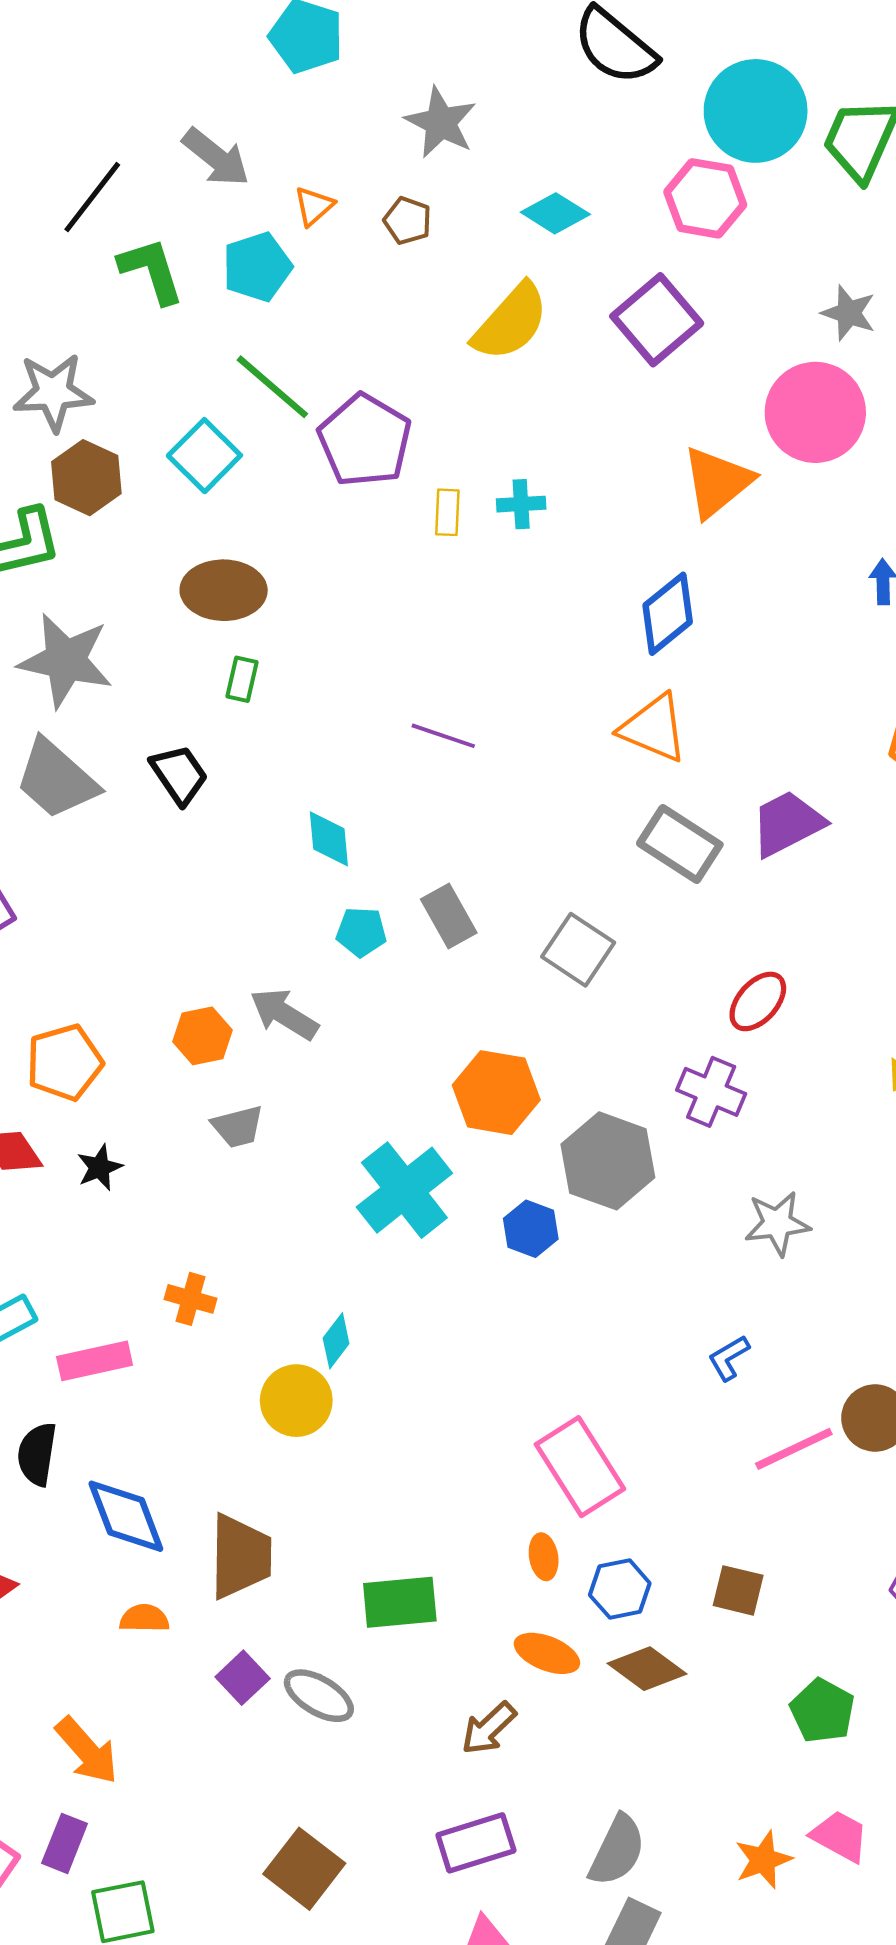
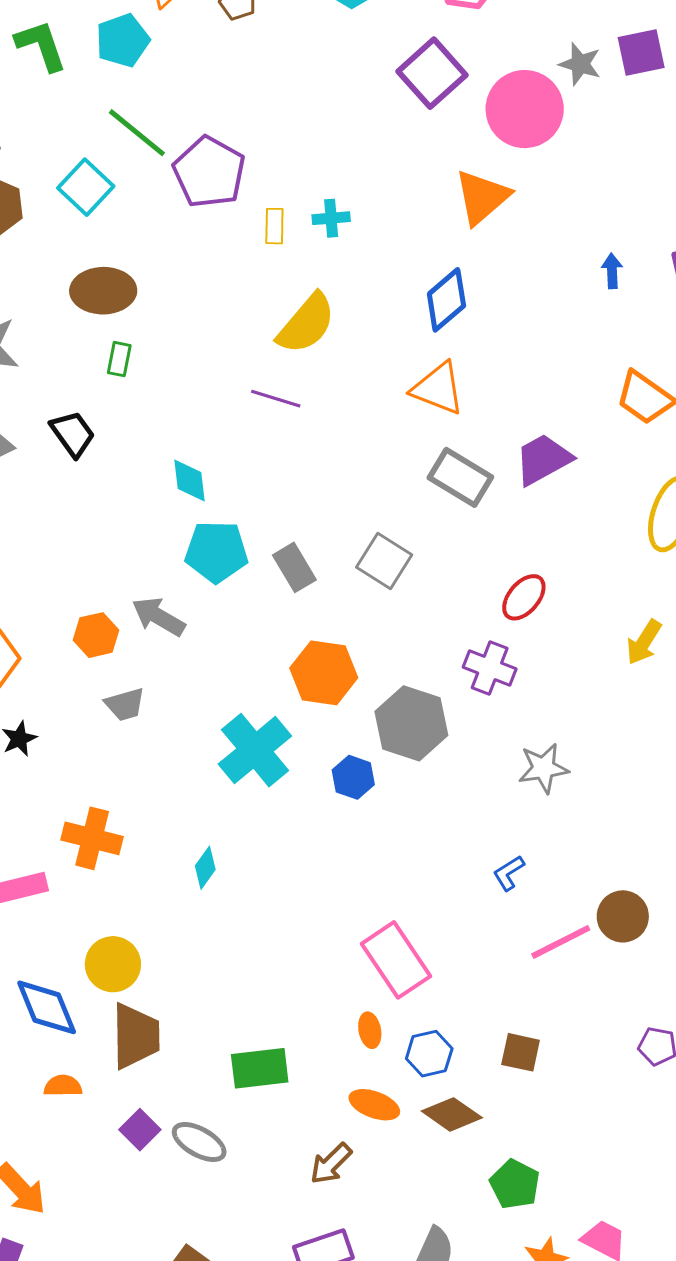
yellow semicircle: (511, 322) -> (306, 324), moved
pink circle: (815, 412) -> (525, 109), moved
gray rectangle: (449, 916) -> (294, 567), moved
cyan pentagon: (361, 932) -> (216, 552), size x1.6
orange cross: (191, 1299) -> (92, 838), size x1.5
yellow circle: (296, 1401) -> (113, 964), moved
green pentagon: (822, 1711) -> (515, 1184), moved

